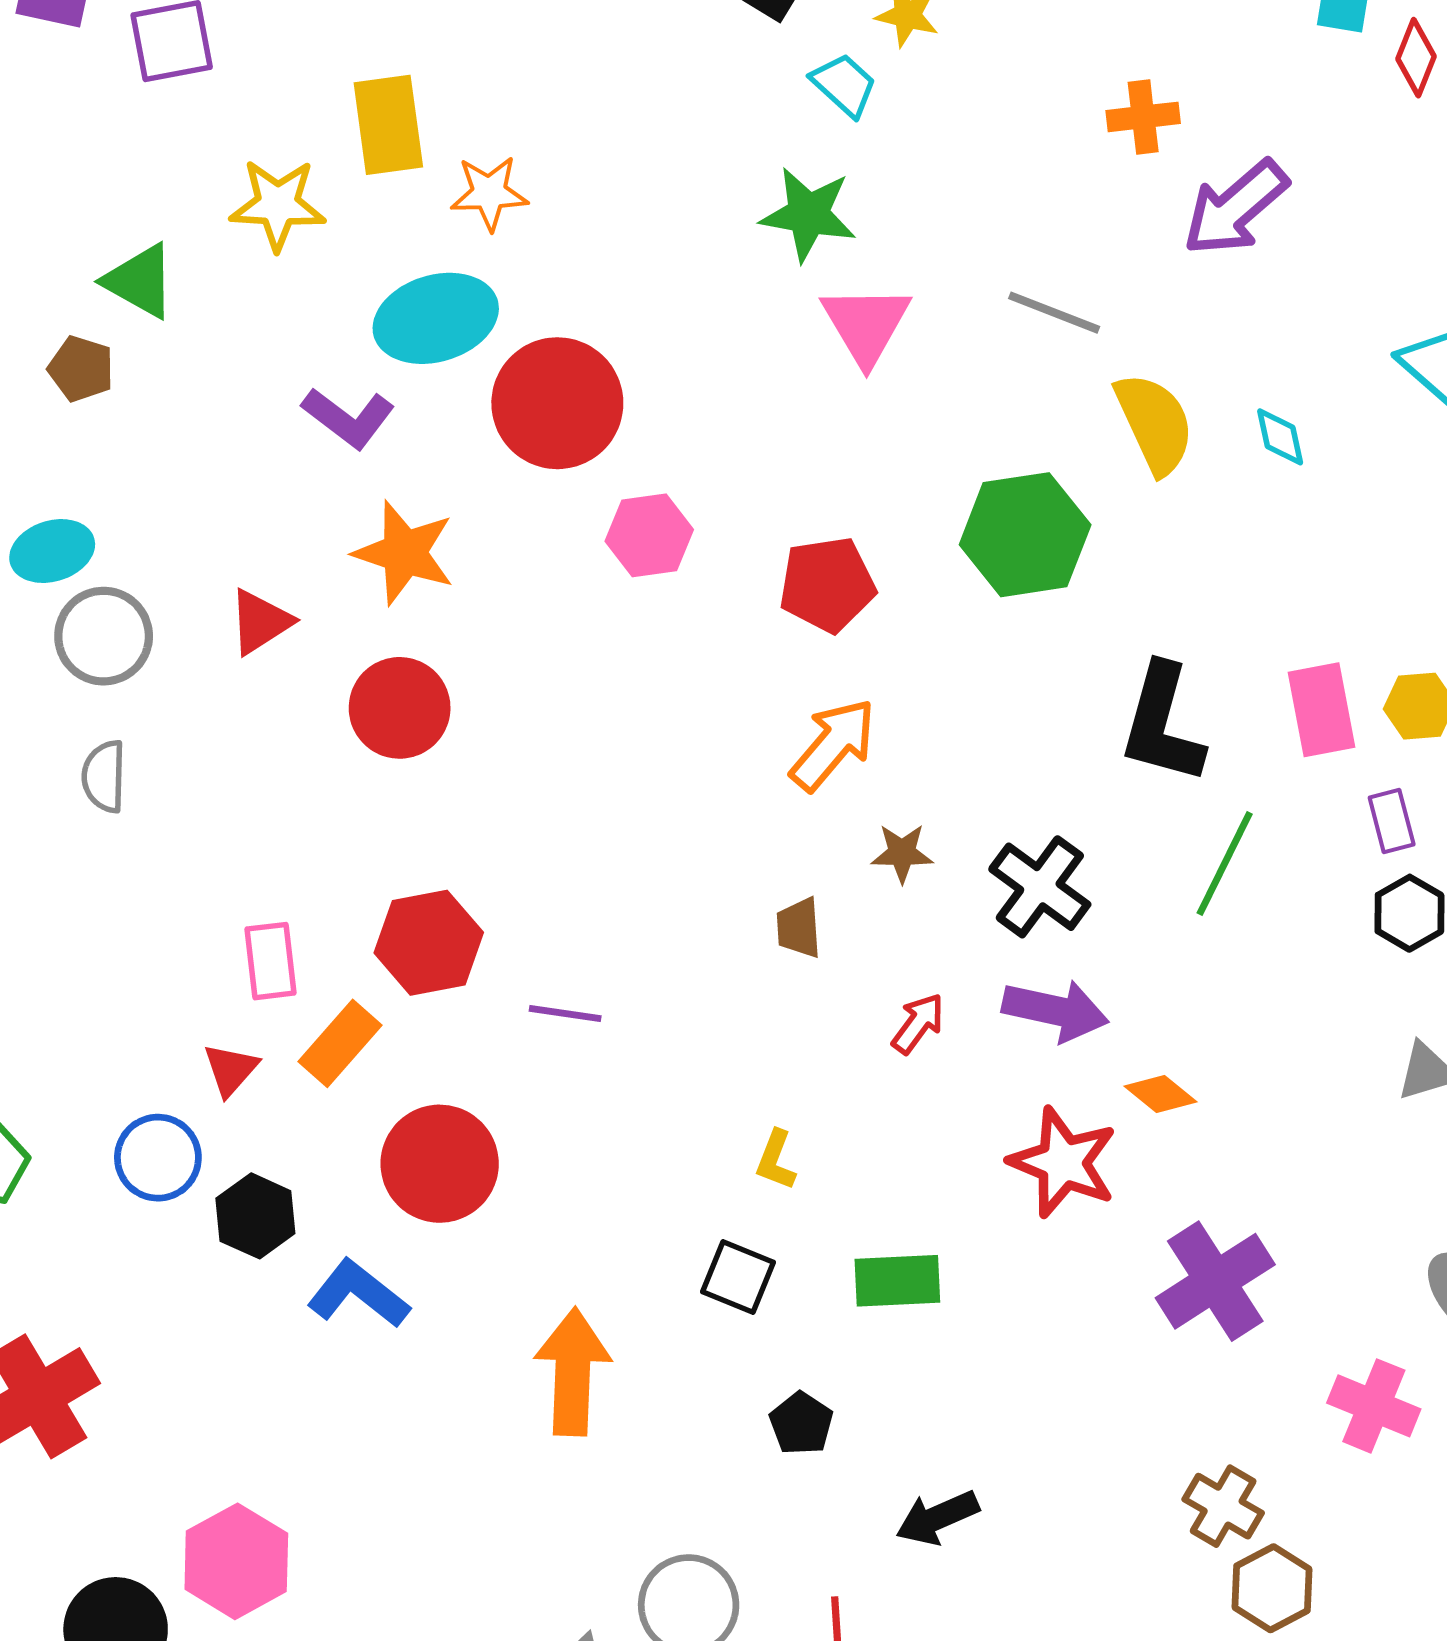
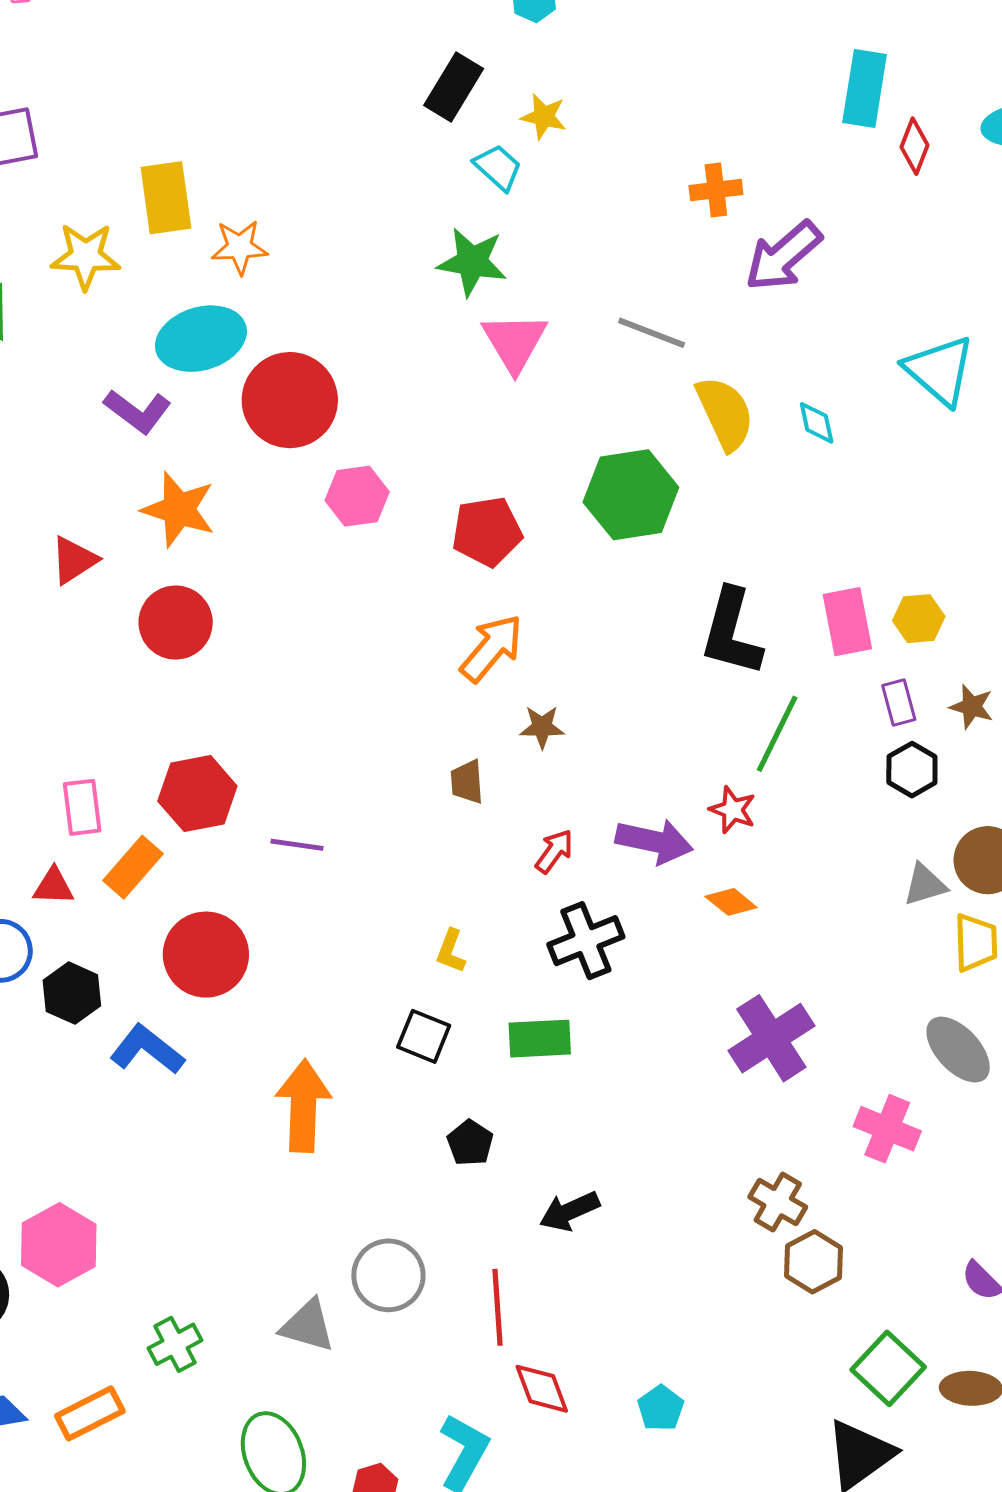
black cross: (1040, 887) -> (586, 941), moved, turned 32
red triangle: (231, 1070) -> (53, 886), turned 51
red star: (1063, 1162) -> (733, 810), moved, size x0.6

